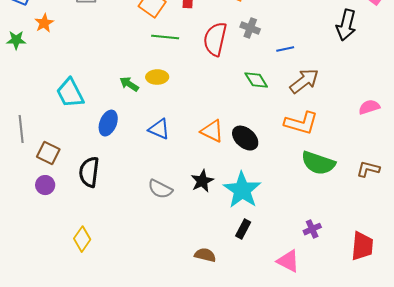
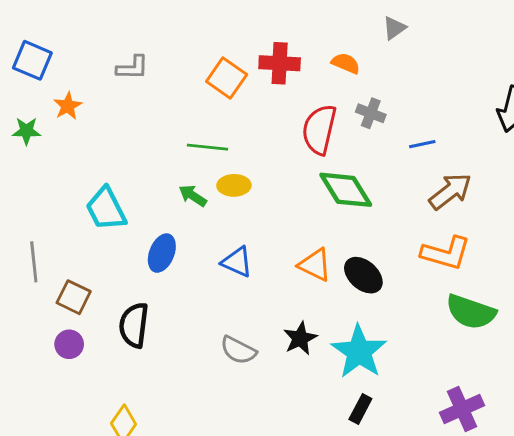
green line: (165, 37) -> (207, 147), moved
green diamond: (256, 80) -> (346, 190), moved, size x1.5
purple cross: (312, 229) -> (462, 409), size x1.6

